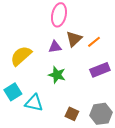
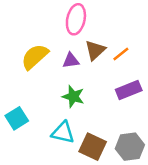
yellow semicircle: (21, 56) -> (35, 57), moved
cyan triangle: (34, 103) -> (63, 133), moved
brown square: (72, 114) -> (93, 147), size x1.5

